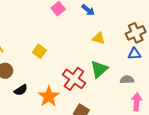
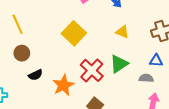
yellow square: (39, 51) -> (74, 33), moved, size x1.6
blue triangle: (134, 54) -> (156, 61), moved

